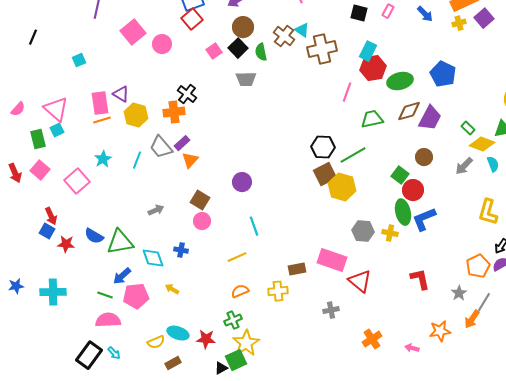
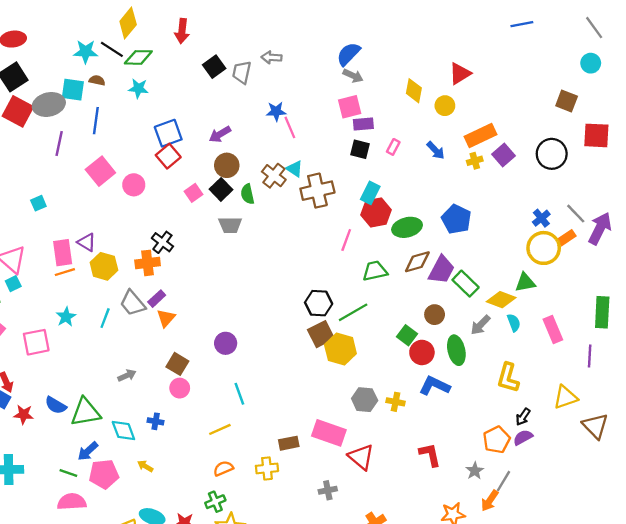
green rectangle: (468, 128) -> (466, 284), moved, size x1.6
pink square: (77, 181) -> (36, 342), turned 30
green ellipse: (403, 212) -> (456, 350), moved
blue L-shape: (424, 219) -> (435, 386), turned 48

